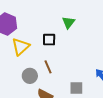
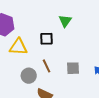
yellow triangle: (21, 47) -> (18, 47), turned 48
gray square: (76, 88) -> (73, 68), moved

